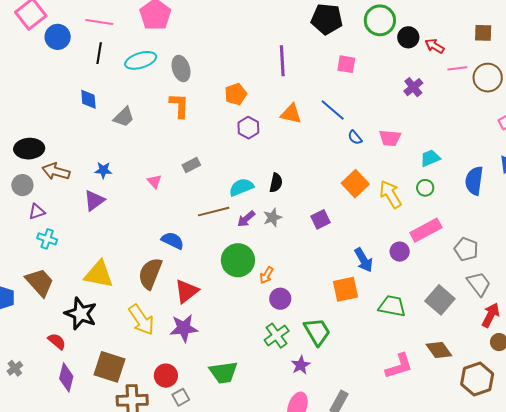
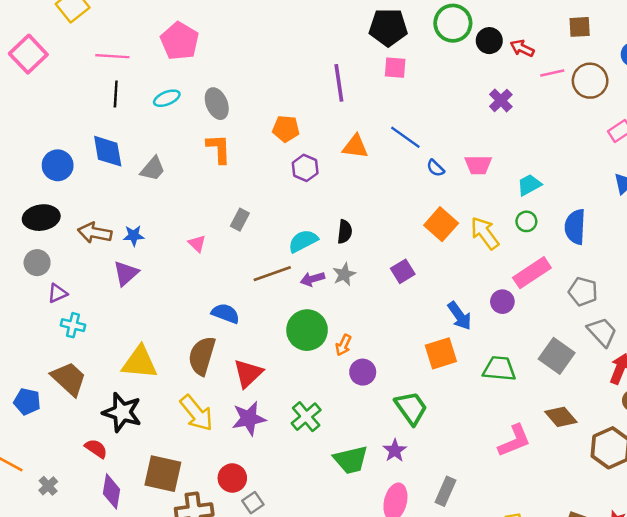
blue circle: (58, 37) -> (58, 165), moved
cyan ellipse: (141, 60) -> (167, 98), size x0.7
pink square: (346, 64) -> (395, 68), moved
orange pentagon: (236, 94) -> (286, 129), turned 30
blue diamond: (88, 99) -> (108, 151), size x1.4
gray rectangle: (191, 165) -> (240, 220), turned -30
brown arrow: (56, 171) -> (95, 233), moved
blue semicircle: (474, 181) -> (575, 227), moved
purple arrow: (246, 219) -> (312, 279), turned 30
green cross: (277, 336) -> (306, 417), moved
green trapezoid: (224, 372) -> (351, 460), moved

